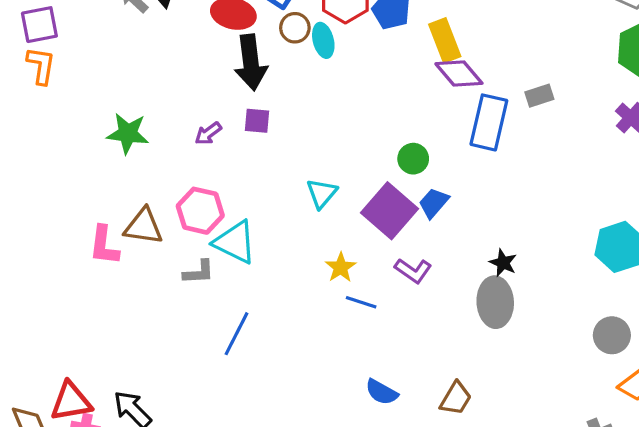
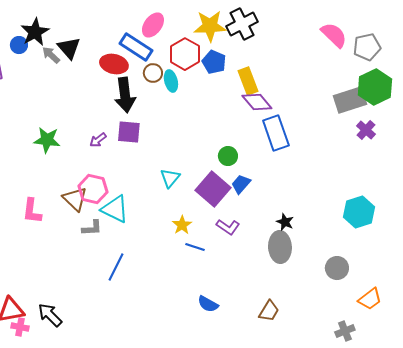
gray rectangle: (539, 96) -> (350, 100), moved, size x1.8
purple square: (257, 121) -> (129, 132), size x1.4
blue rectangle: (489, 122) -> (276, 133), turned -32
brown triangle: (144, 226) -> (75, 199), moved, turned 36
gray circle: (612, 335) -> (337, 268), moved
brown trapezoid: (456, 398) -> (269, 311), moved

